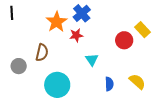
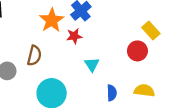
red circle: (124, 40) -> (137, 51), moved
yellow semicircle: (137, 82) -> (144, 90), turned -36

